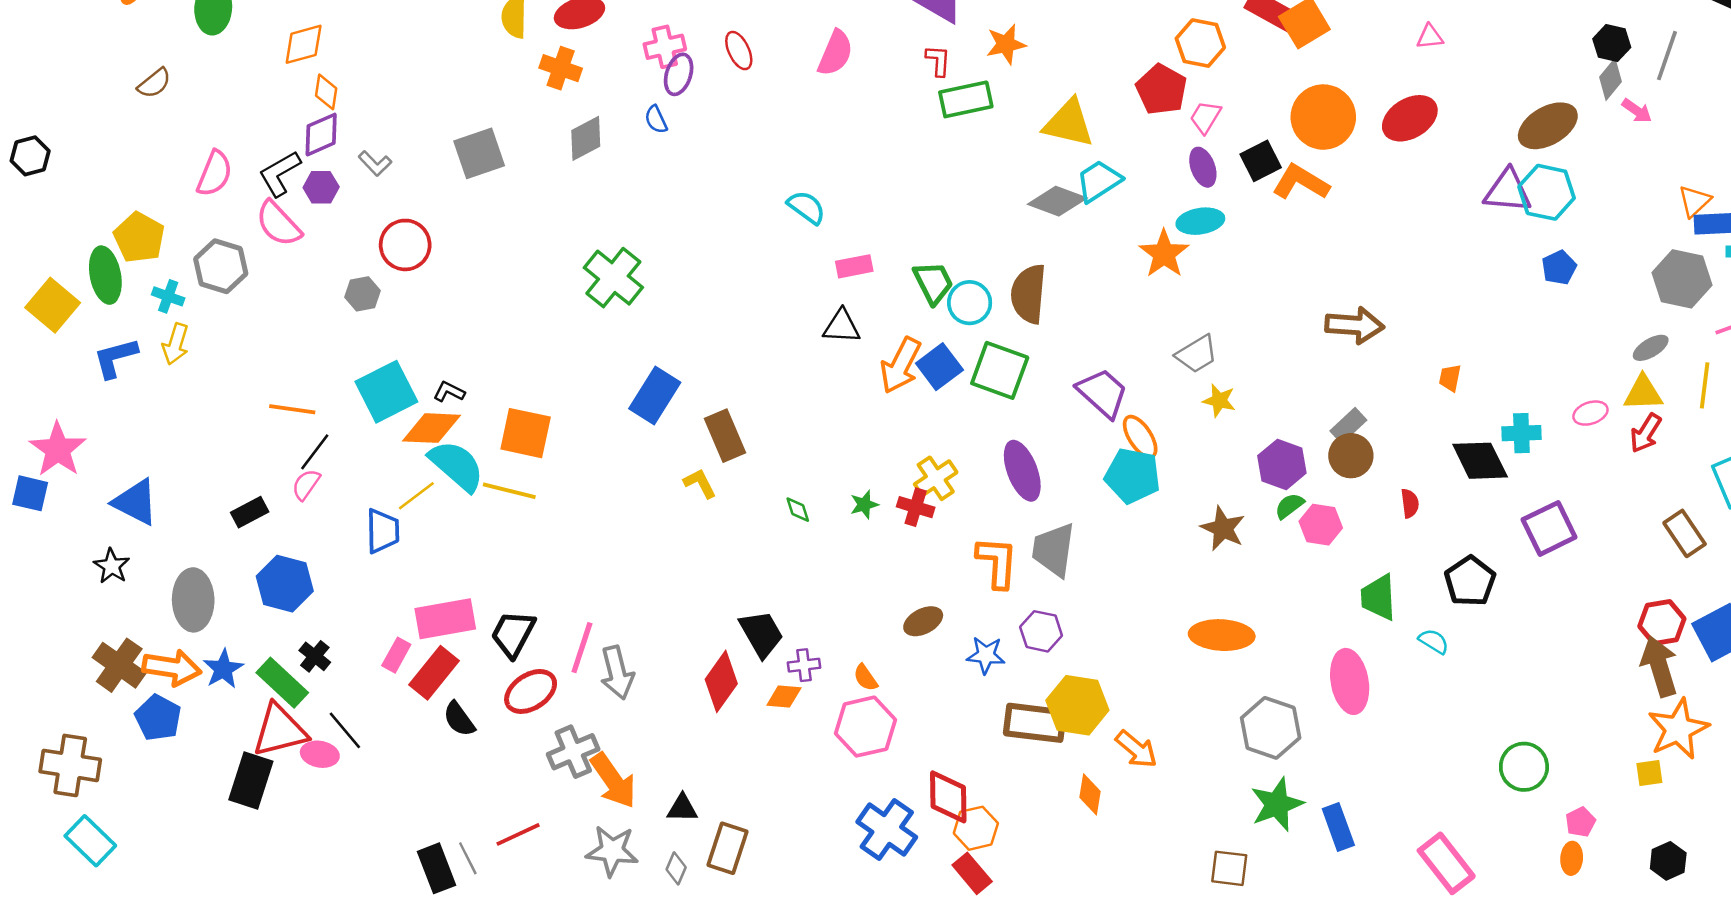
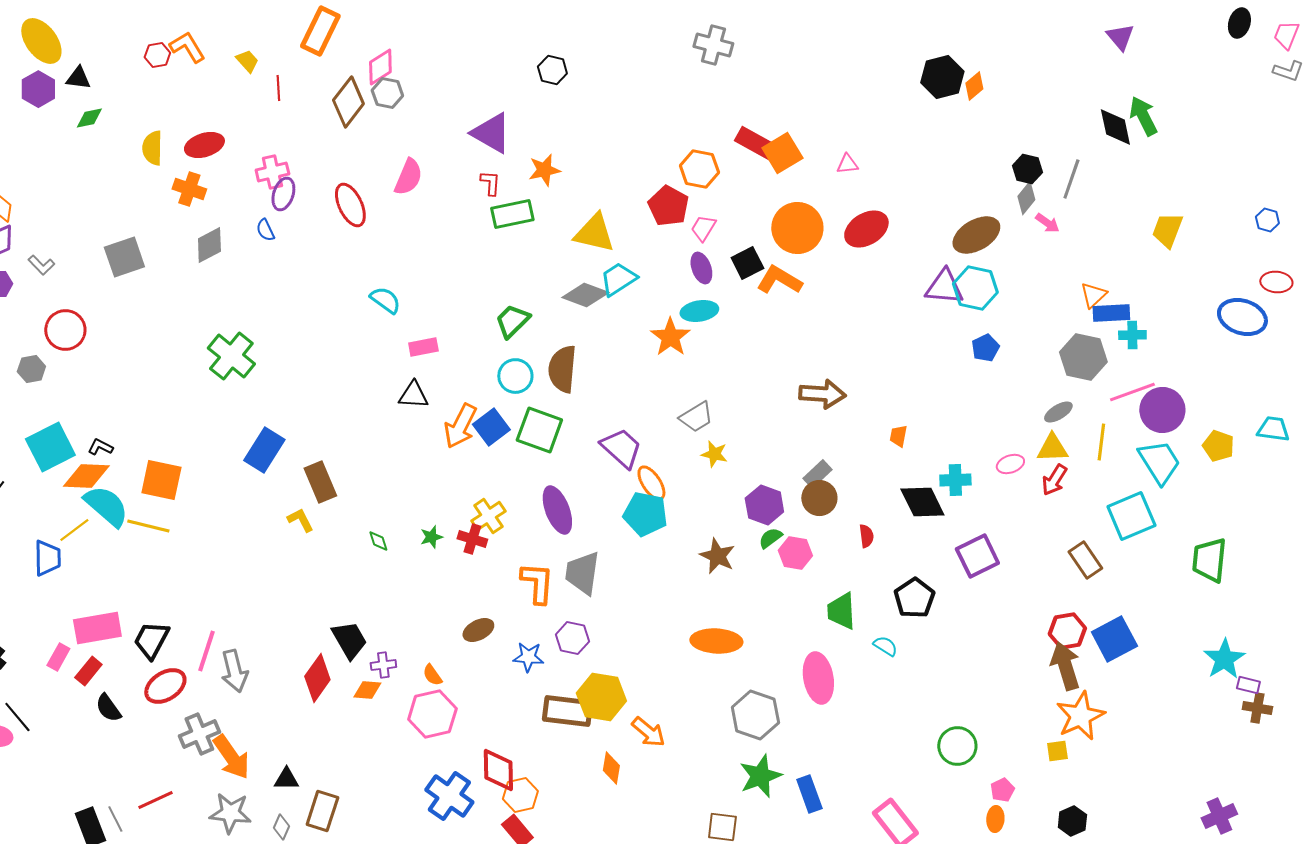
pink triangle: (1430, 37) -> (847, 164), moved
red ellipse: (739, 51) -> (350, 205), moved, size x1.4
green trapezoid: (933, 283) -> (512, 321), moved, turned -108
red rectangle: (434, 673) -> (88, 671), size x0.7

